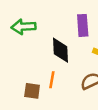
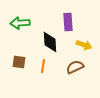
brown square: (32, 91) -> (19, 62), moved

